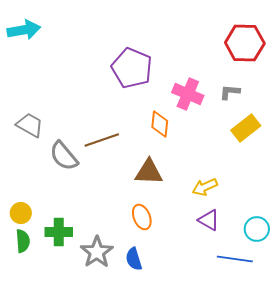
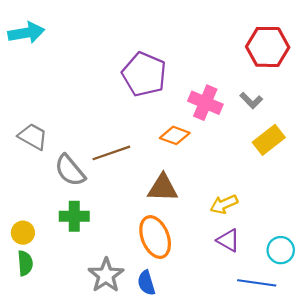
gray L-shape: (230, 92) -> (251, 100), turned -140
orange diamond: (160, 124) -> (175, 135), turned -76
orange ellipse: (142, 217) -> (155, 237), size x1.5
green cross: (59, 232) -> (74, 216), moved

